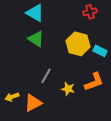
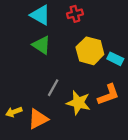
red cross: (90, 12) -> (75, 14), moved
yellow star: (68, 89) -> (78, 103), size x1.5

